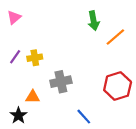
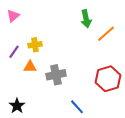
yellow cross: (35, 58) -> (35, 45), moved
orange triangle: (33, 97) -> (30, 67), moved

